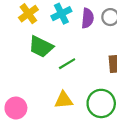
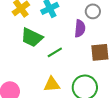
purple semicircle: (88, 18) -> (80, 28), moved

